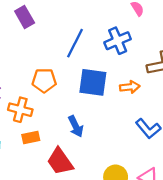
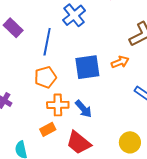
blue cross: (118, 41) -> (74, 15), moved
blue line: (75, 43) -> (47, 42), moved
orange cross: (20, 110) -> (58, 105), moved

